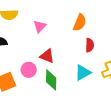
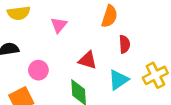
red triangle: (47, 56) -> (88, 60), moved
pink circle: (29, 70) -> (38, 70), moved

